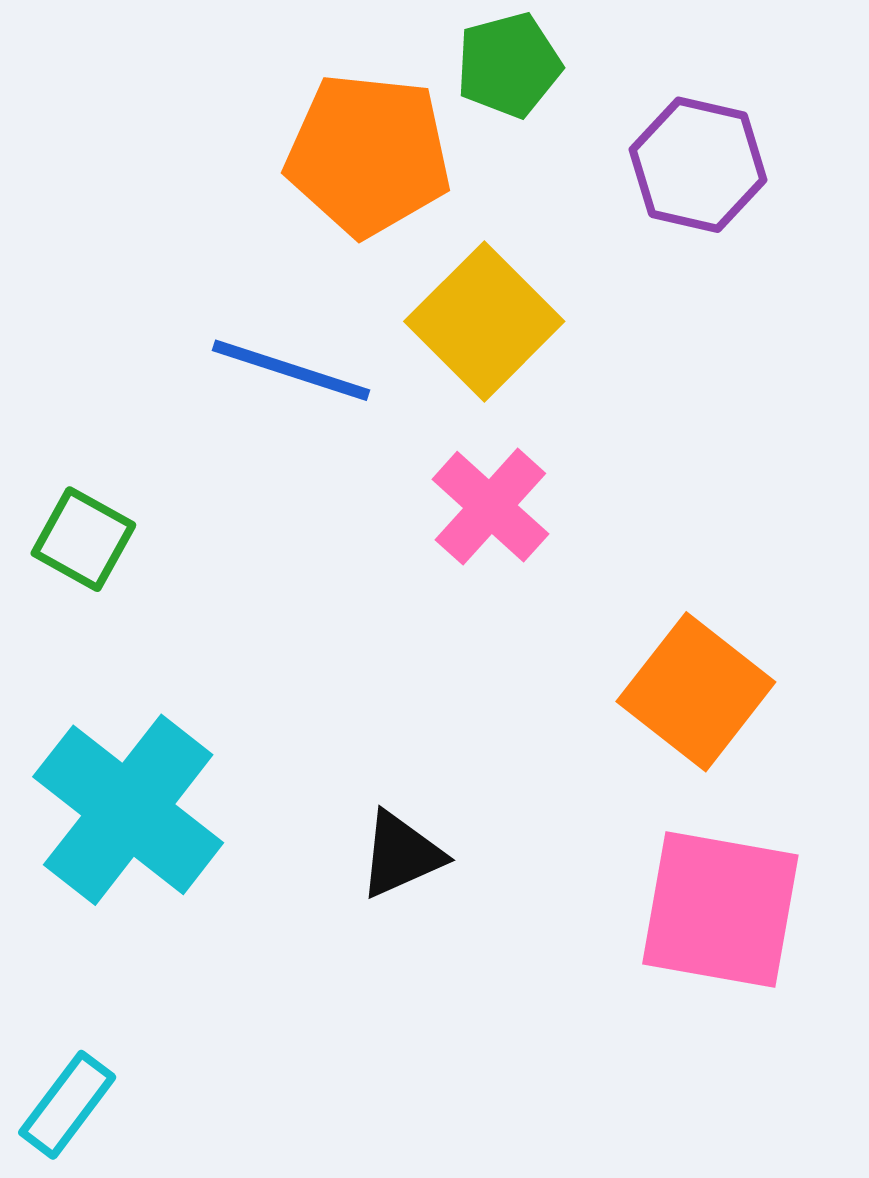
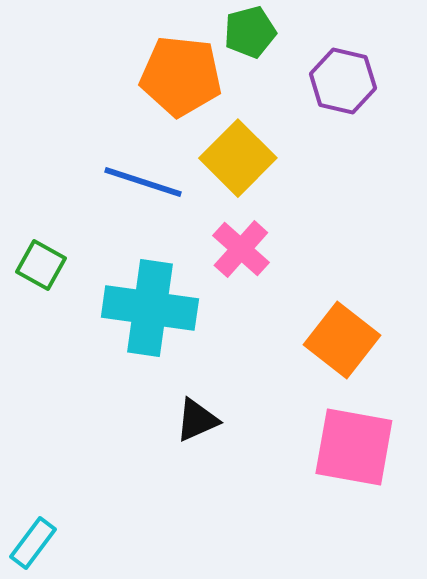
cyan cross: (128, 810) -> (150, 308), moved, turned -30

